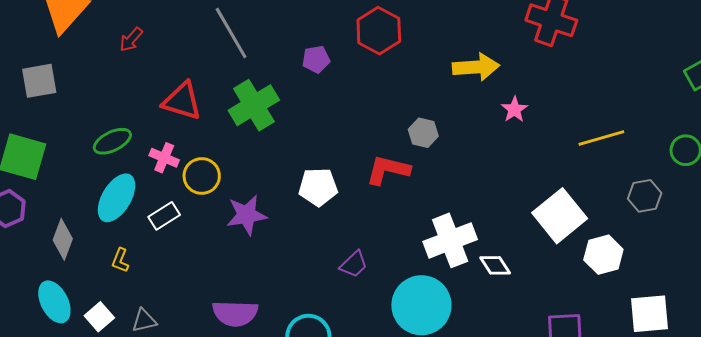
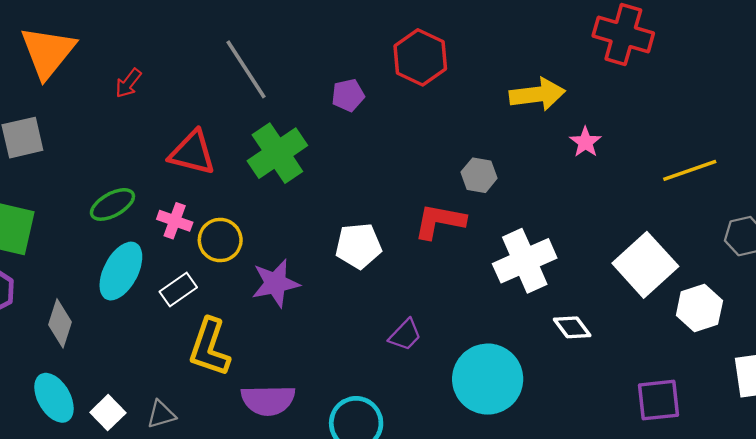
white cross: (450, 240) -> (525, 261), moved
yellow L-shape: (120, 260) -> (209, 347), moved, size x2.0

